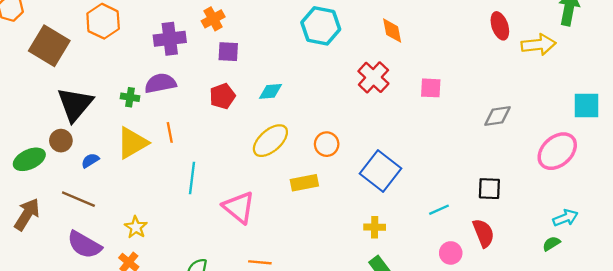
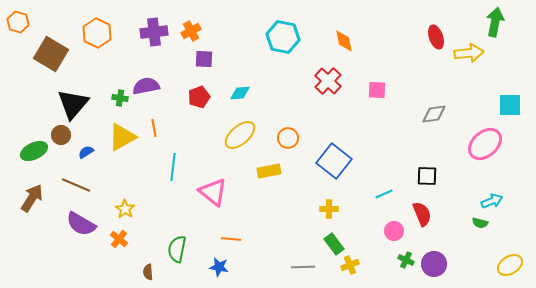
purple cross: (170, 39) -> (154, 32), moved
green semicircle: (551, 244) -> (480, 223), turned -133

